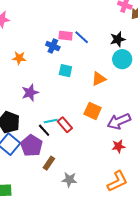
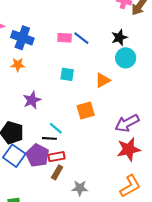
blue cross: (53, 46) -> (22, 38), moved, size x1.5
orange square: (93, 111) -> (86, 110), moved, turned -36
cyan line: (51, 121) -> (56, 128), turned 56
red rectangle: (65, 125) -> (57, 157), moved, turned -56
black line: (44, 130) -> (49, 138), turned -40
red star: (118, 146) -> (129, 149), size x1.6

